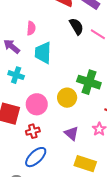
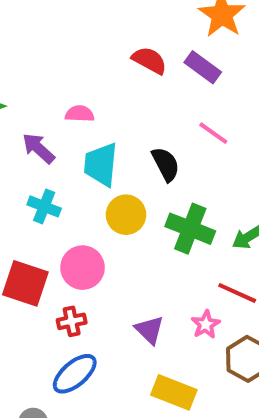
black semicircle: (76, 26) -> (166, 164), moved
pink semicircle: (31, 28) -> (80, 114), turned -96
yellow circle: (67, 98) -> (126, 215), moved

